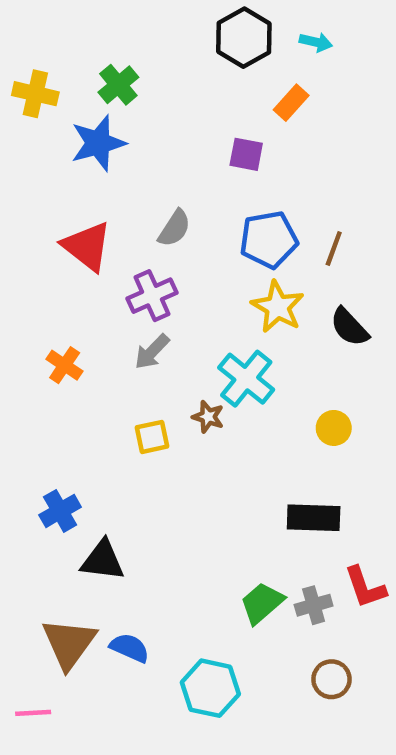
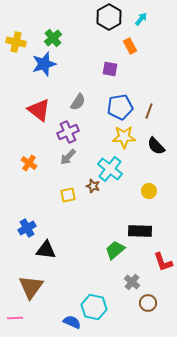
cyan arrow: (316, 42) -> (141, 19), turned -64
orange rectangle: (291, 103) -> (130, 46), turned -70
yellow star: (278, 307) -> (124, 137), turned -30
green trapezoid: (262, 603) -> (115, 250), moved
gray cross: (314, 605) -> (132, 282), moved, turned -35
blue semicircle: (130, 648) -> (72, 322), moved

